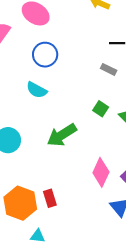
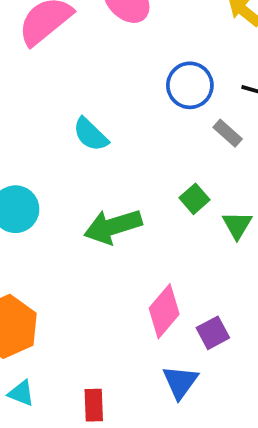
blue circle: (45, 55) -> (190, 85), moved
red rectangle: (50, 198) -> (94, 405), moved

